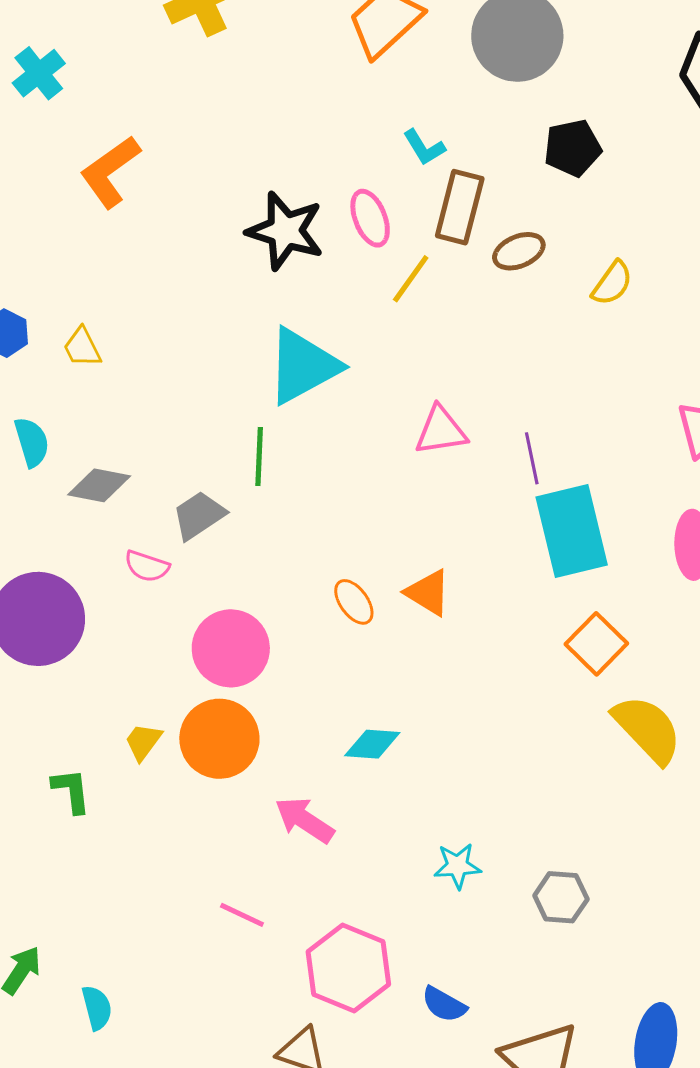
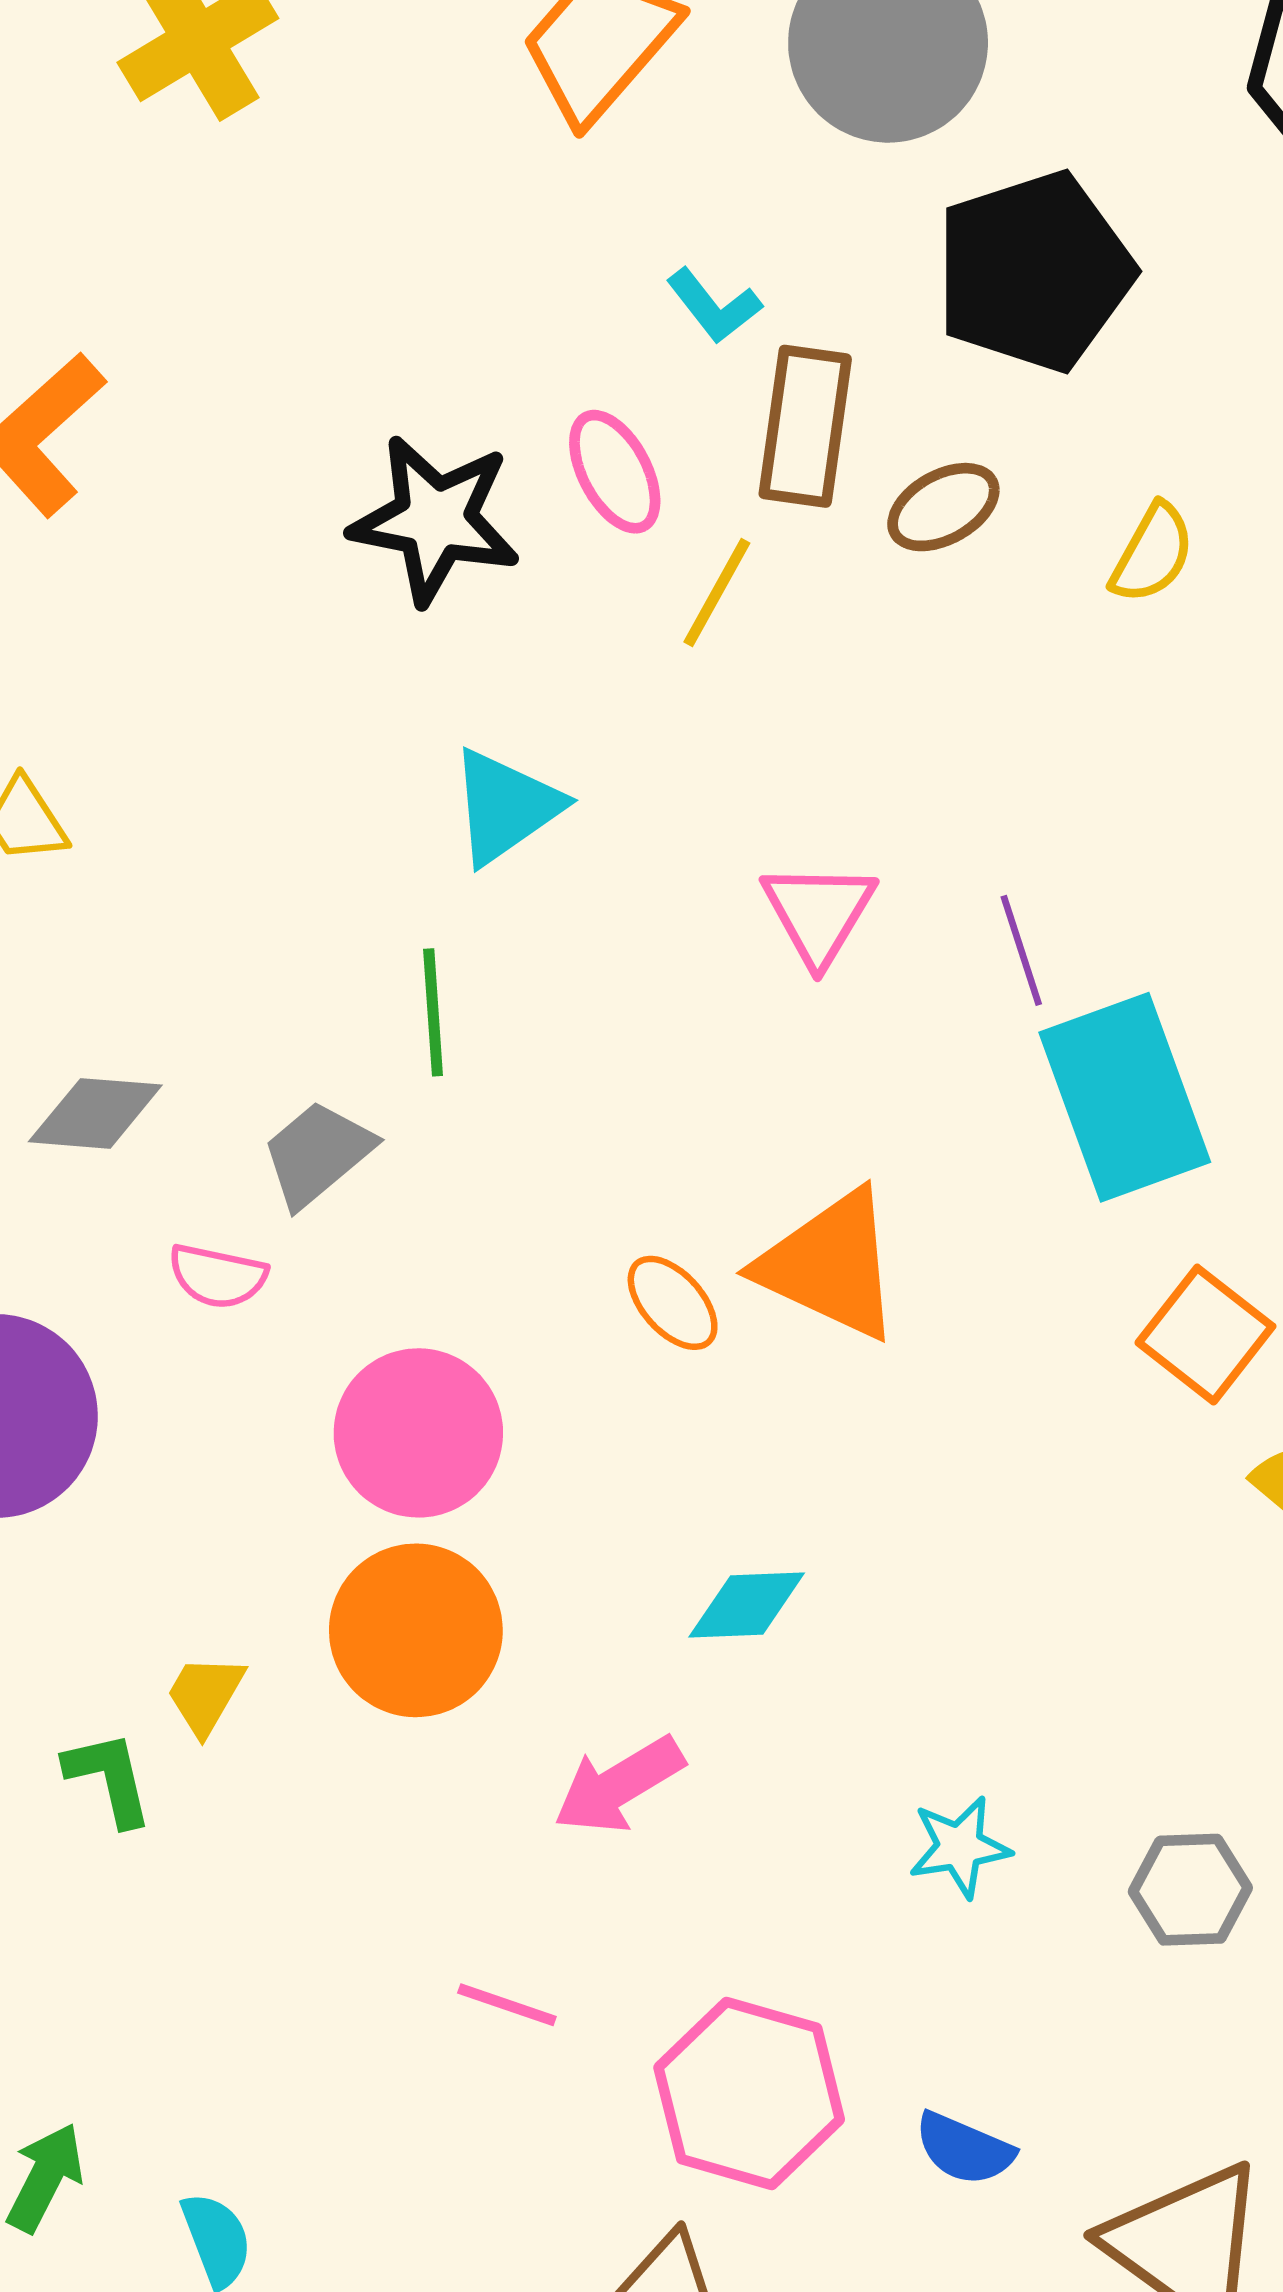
black pentagon: (573, 148) -> (1034, 271), size x1.6
cyan triangle: (303, 366) -> (505, 806), size x0.7
pink triangle: (441, 431) -> (819, 913), turned -44
orange triangle: (428, 593) -> (830, 1265), size x1.5
yellow trapezoid: (143, 742) -> (205, 1695), moved
pink arrow: (304, 820) -> (619, 1785), turned -58

